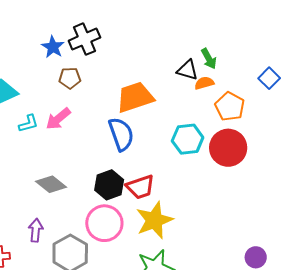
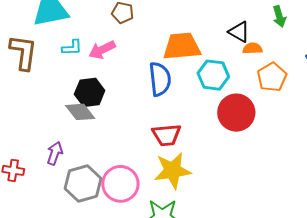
green arrow: (209, 59) -> (279, 16), moved
cyan hexagon: (188, 139) -> (213, 75), moved
red circle: (228, 148) -> (236, 113), moved
black hexagon: (109, 185) -> (90, 92), moved
pink circle: (104, 223) -> (120, 184), moved

